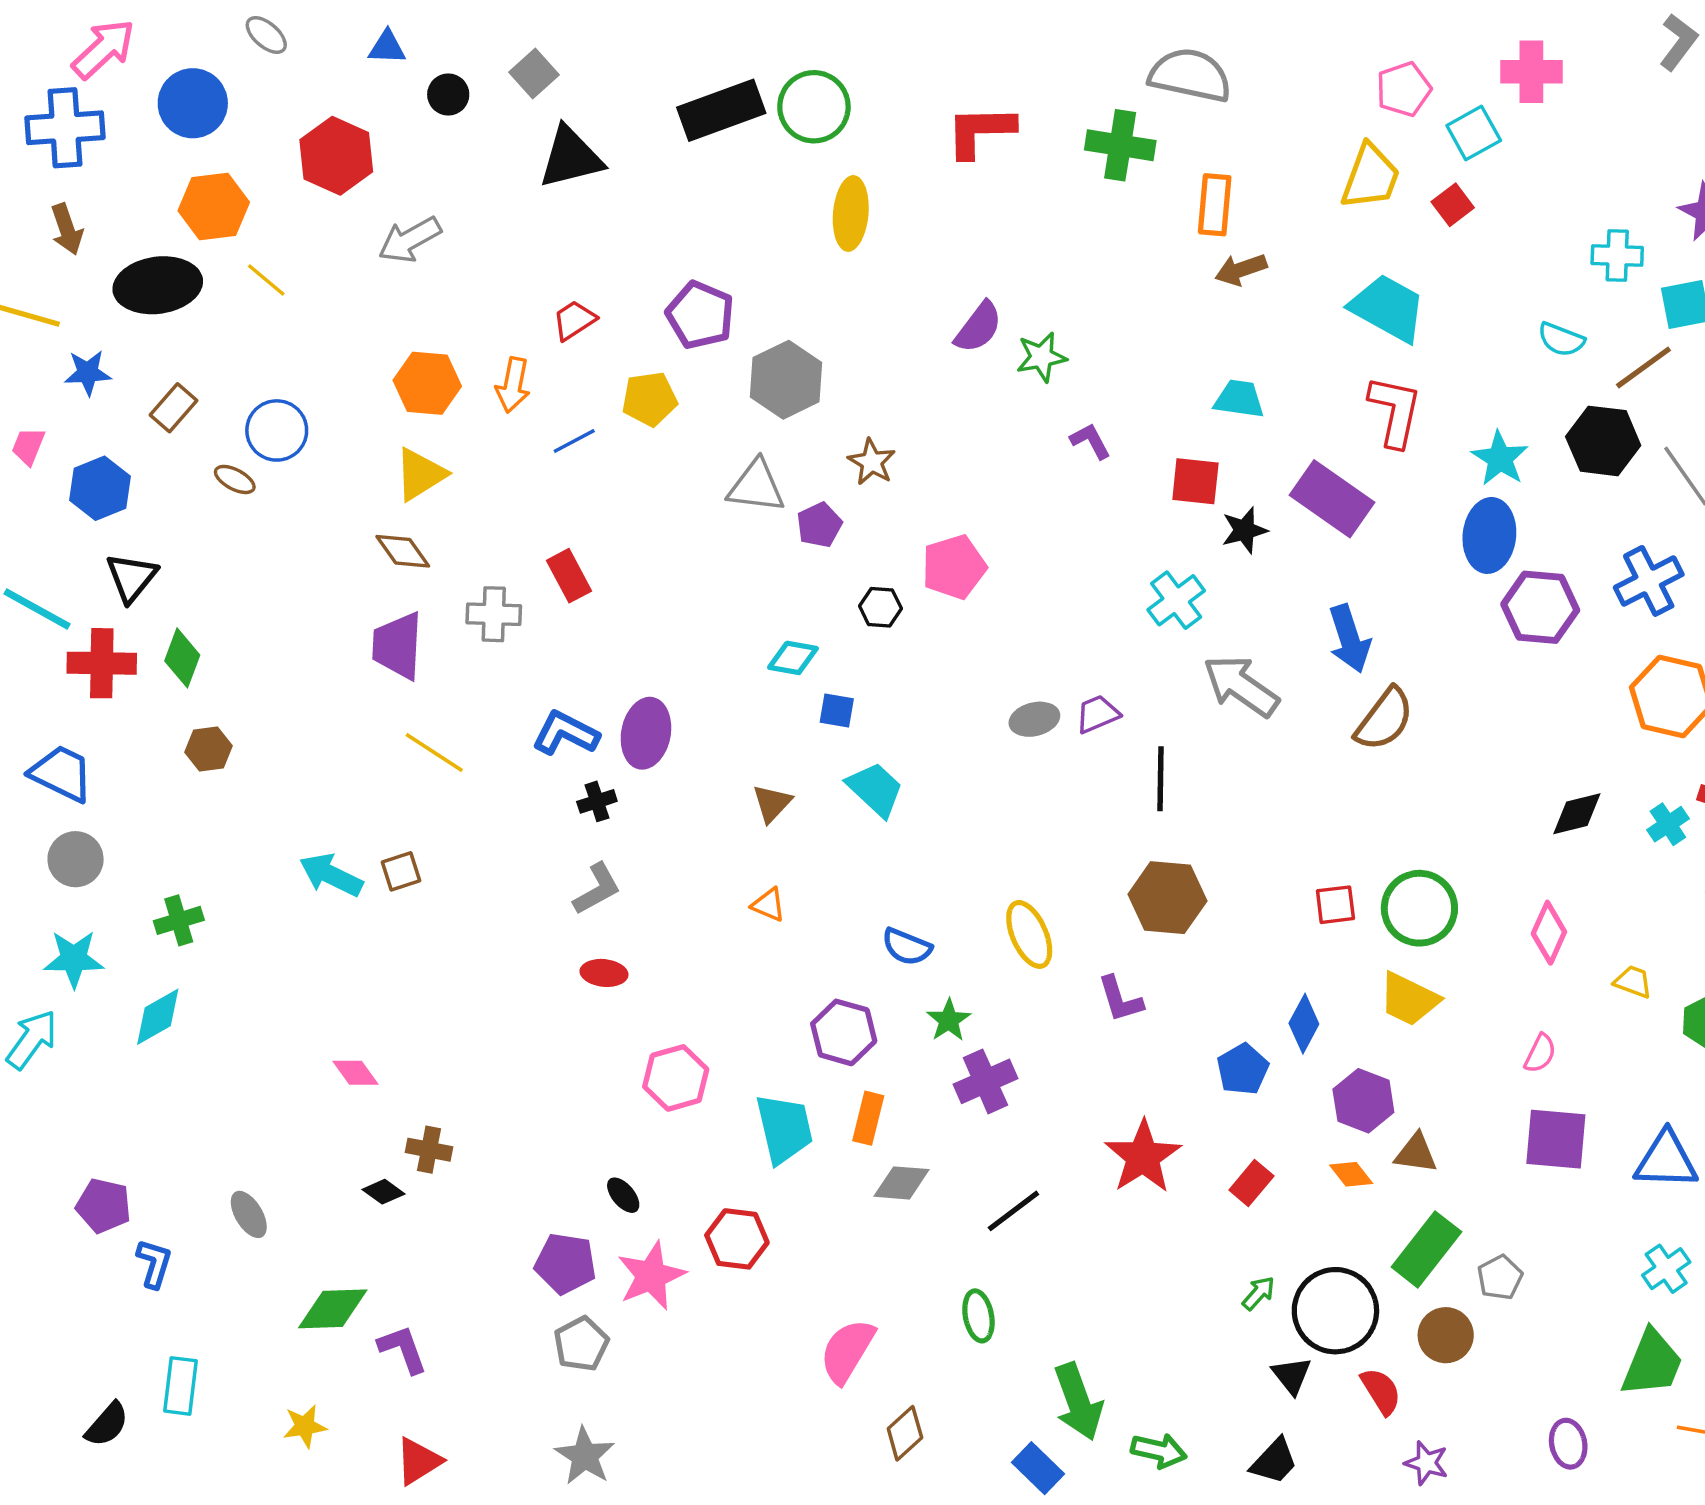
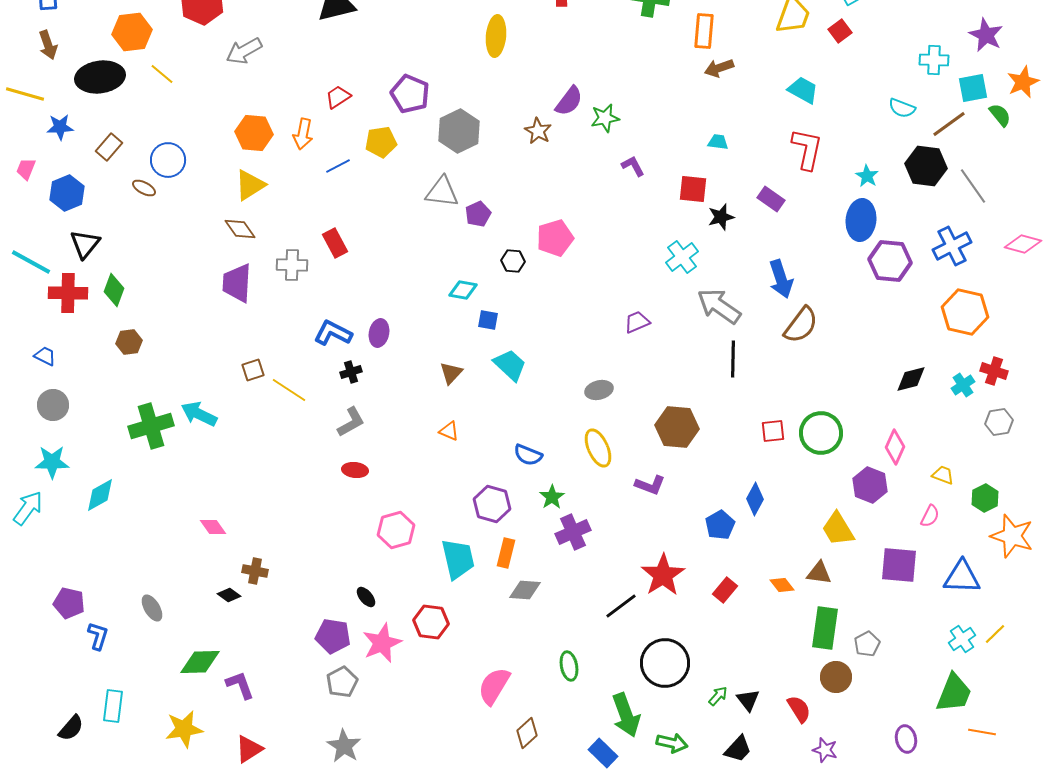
cyan trapezoid: (1388, 308) -> (803, 90), size x0.7
cyan trapezoid: (1239, 399) -> (718, 142), size x0.7
cyan star: (1500, 458) -> (867, 176), size x0.7
brown star: (872, 462) -> (538, 131), moved
purple rectangle: (1332, 499) -> (771, 199), size x0.6
gray ellipse: (1034, 719) -> (599, 390), moved
purple ellipse: (646, 733) -> (379, 333), size x0.7
yellow line: (434, 752) -> (289, 390), moved
blue trapezoid: (62, 773) -> (45, 356), size x0.6
black line: (1160, 779) -> (733, 359), moved
brown square: (401, 871) -> (253, 370), moved
green cross: (179, 920) -> (151, 426), moved, size x1.6
purple L-shape: (1120, 999) -> (650, 485), turned -52
yellow trapezoid: (1409, 999) -> (838, 529), moved, turned 33
pink semicircle: (1540, 1053) -> (930, 516), moved
purple hexagon: (1363, 1101) -> (870, 485), moved
black line: (1013, 1211) -> (621, 606), moved
green rectangle: (1426, 1249) -> (825, 628), turned -30
green arrow: (1258, 1293) -> (718, 696), moved
black circle: (1335, 1311) -> (665, 663), moved
yellow star: (305, 1426) -> (184, 729), size x1.5

